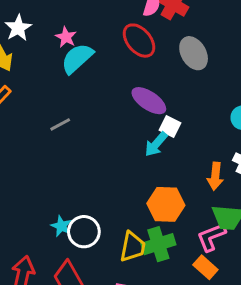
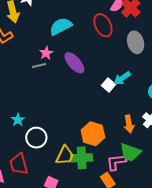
pink star: (66, 37) -> (46, 53), moved
purple ellipse: (149, 101) -> (74, 63), moved
cyan arrow: (156, 144) -> (122, 78), moved
orange arrow: (215, 176) -> (129, 124), turned -30
cyan star: (61, 226) -> (18, 120), moved

